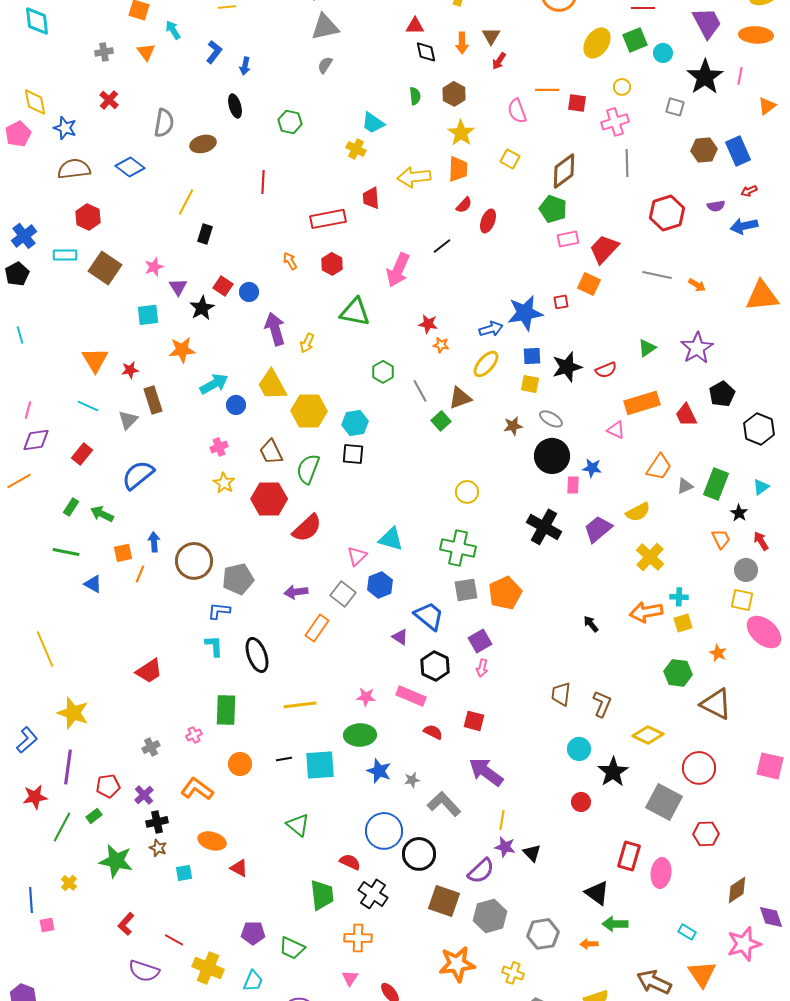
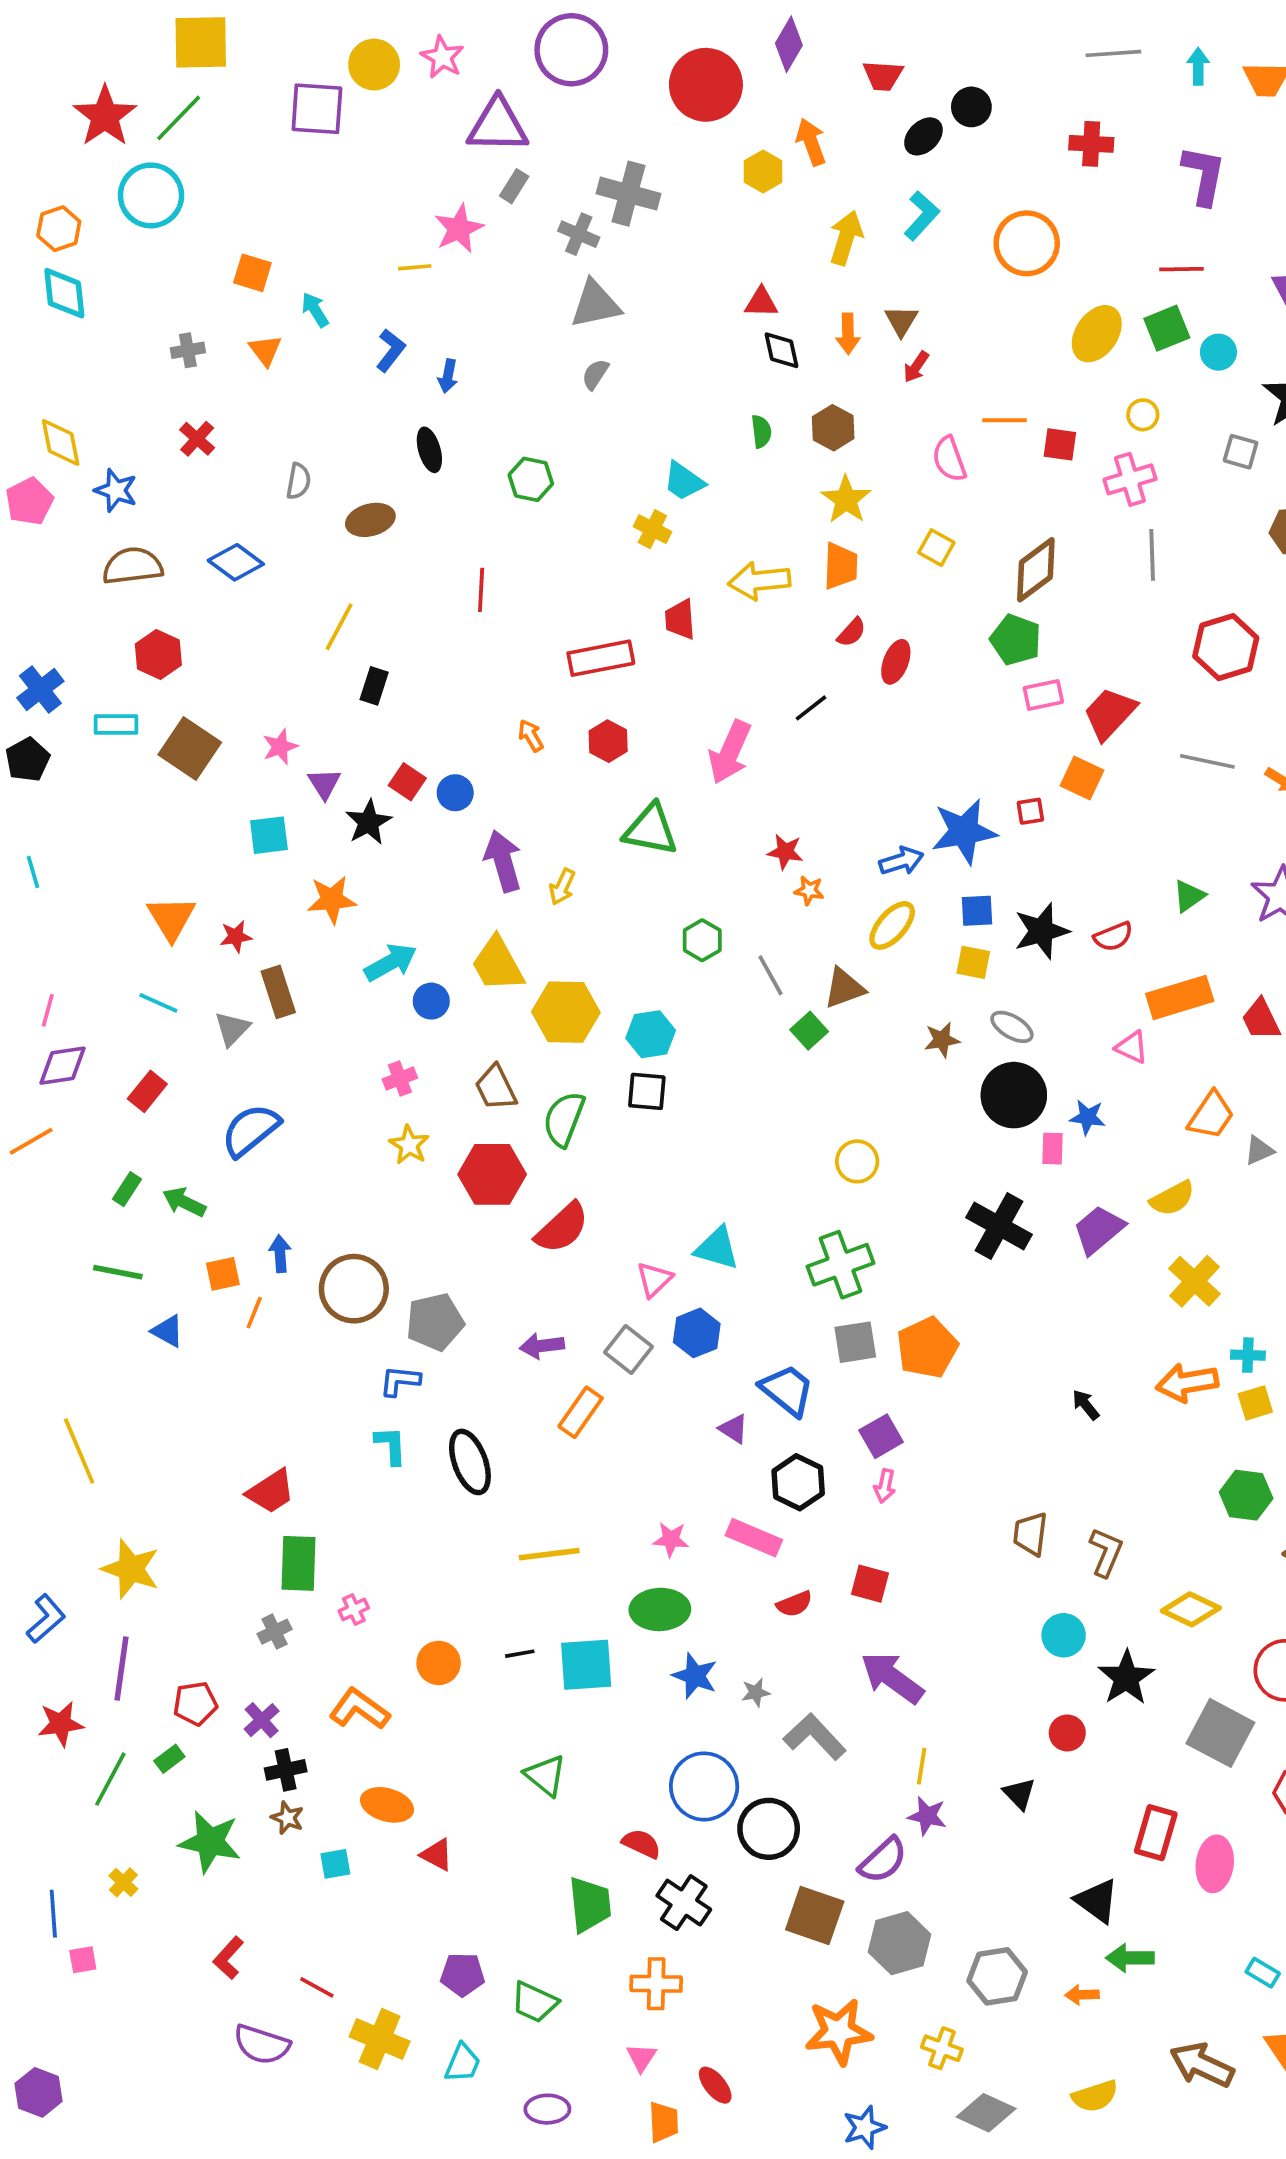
gray semicircle: (164, 123) -> (298, 481), size x0.7
green cross: (458, 548) -> (841, 1265), turned -32
green rectangle: (226, 710) -> (298, 1563), moved
red semicircle: (433, 732) -> (794, 1604), turned 132
black triangle: (532, 853) -> (1019, 1794), moved

